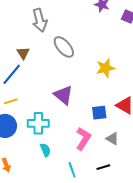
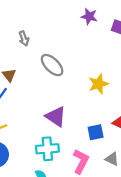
gray arrow: (40, 20) -> (24, 38), size x0.6
cyan cross: (38, 123) -> (47, 149), moved

